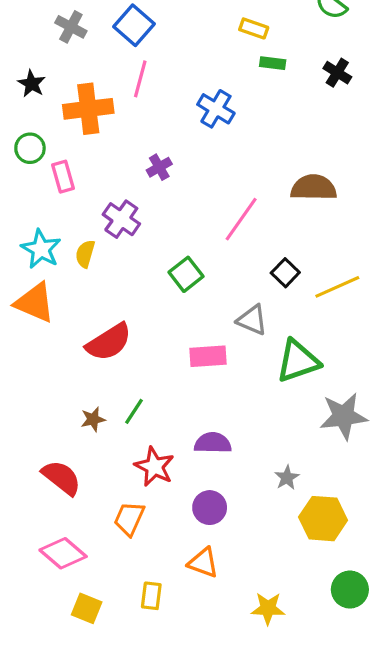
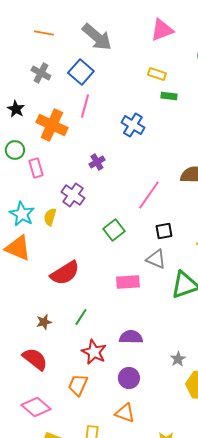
orange cross: (88, 109) -> (52, 125), turned 32
black square: (285, 273) -> (164, 231), moved, turned 36
brown star: (93, 419) -> (44, 322), moved

